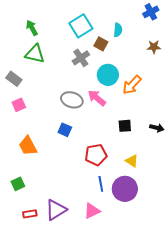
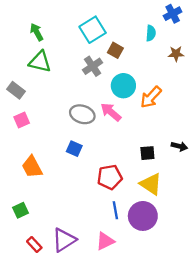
cyan semicircle: (118, 30) -> (151, 33), moved
black square: (125, 126) -> (147, 153), moved
yellow triangle: (132, 161) -> (151, 184), size x1.5
red rectangle: (30, 214) -> (34, 245), turned 56

